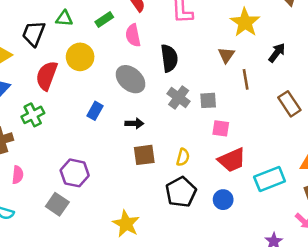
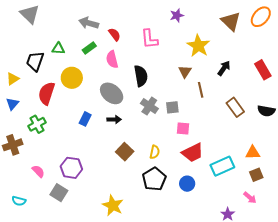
black arrow: (134, 123) -> (114, 119), moved
brown square: (144, 155) -> (125, 152), turned -36
pink semicircle: (18, 175) -> (38, 171), moved, turned -48

